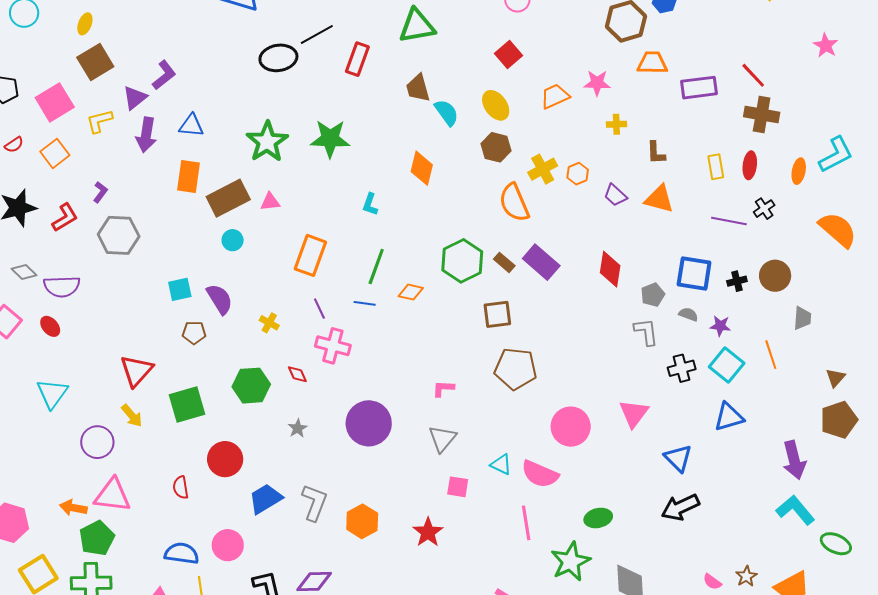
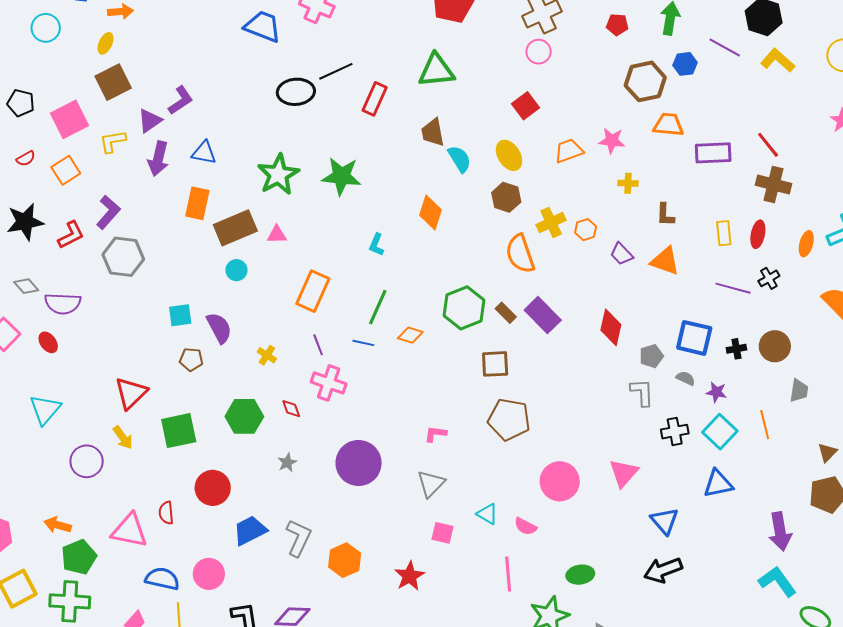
purple L-shape: (100, 192) -> (108, 212), size x1.6
pink semicircle: (540, 474) -> (525, 526), size x0.6
pink triangle: (113, 495) -> (129, 531), moved

